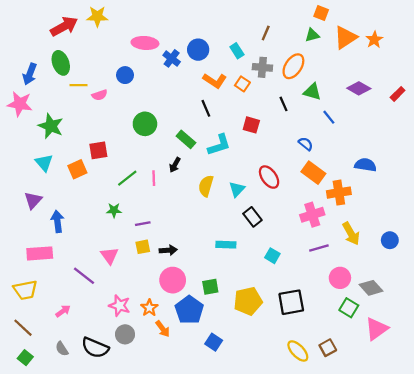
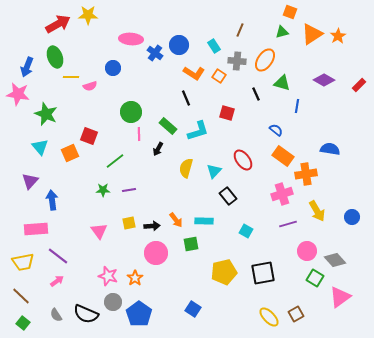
blue line: (329, 117) -> (297, 106), turned 48
red square: (98, 150) -> (89, 136), turned 30
pink line: (154, 178) -> (139, 134), moved
purple line: (143, 224) -> (129, 190), moved
purple line: (84, 276) -> (58, 256), moved
green square: (210, 287) -> (191, 244), moved
blue pentagon: (189, 310) -> (139, 314), moved
orange arrow: (163, 329) -> (176, 220), moved

